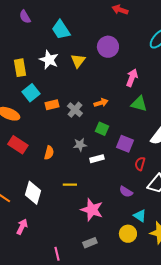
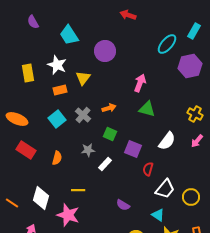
purple circle: (108, 47) -> (105, 51), moved
yellow triangle: (78, 61) -> (83, 78), moved
cyan square: (31, 93) -> (57, 119), moved
orange rectangle: (52, 105) -> (60, 90), moved
white rectangle: (97, 159) -> (105, 164), turned -32
purple semicircle: (126, 192) -> (123, 205), moved
pink star: (92, 210) -> (68, 215), moved
cyan triangle: (140, 216) -> (158, 215), moved

